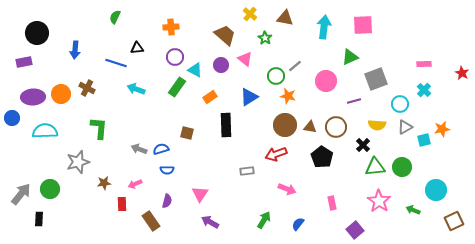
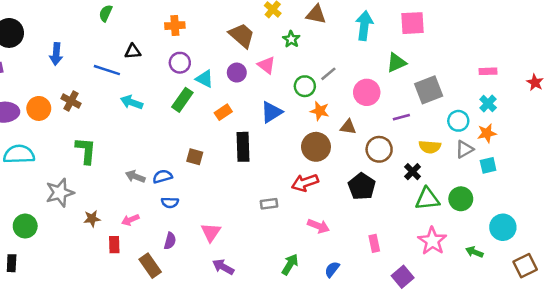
brown triangle: (310, 127) -> (348, 127), moved
orange star: (442, 129) -> (487, 133), moved

